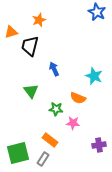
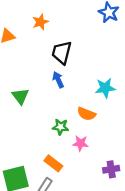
black trapezoid: (30, 46) -> (62, 53), moved
cyan star: (94, 76) -> (105, 88), turned -30
green triangle: (31, 91) -> (20, 96), moved

